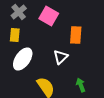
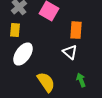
white triangle: (61, 57) -> (70, 52), moved, turned -35

